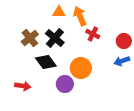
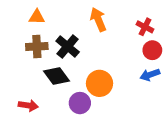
orange triangle: (59, 12) -> (37, 17), moved
red cross: (93, 34) -> (145, 27), moved
brown cross: (30, 38) -> (37, 47), turned 36

